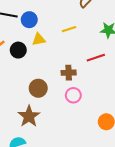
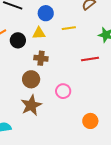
blue circle: (29, 20) -> (46, 13), moved
brown cross: (69, 73) -> (41, 58), moved
brown star: (29, 116) -> (31, 105), moved

